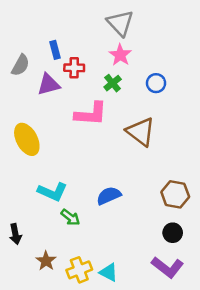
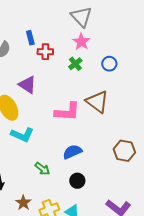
purple triangle: (49, 84) -> (27, 85), moved, turned 48
pink L-shape: (91, 114) -> (67, 112), moved
cyan L-shape: (52, 192) -> (22, 135), moved
black circle: (173, 233) -> (77, 181), moved

